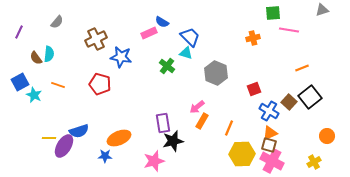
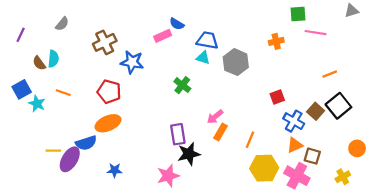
blue trapezoid: (190, 37) -> (207, 40), turned -35
green cross: (167, 66) -> (182, 85), moved
gray hexagon: (216, 73) -> (236, 62), moved
orange ellipse: (119, 138) -> (108, 123), moved
brown square: (269, 145) -> (312, 156), moved

